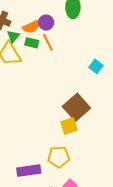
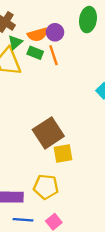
brown square: (76, 107) -> (48, 133), moved

